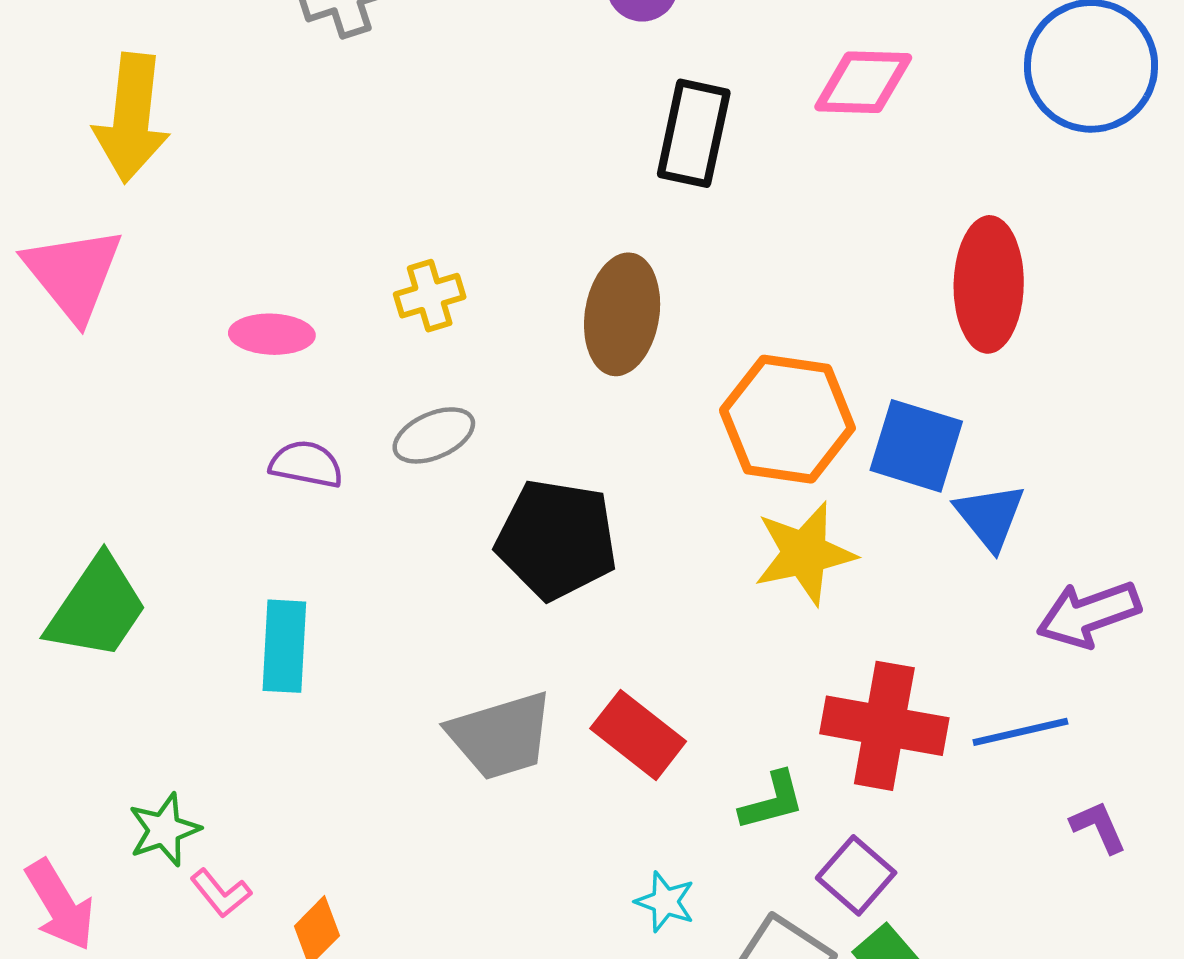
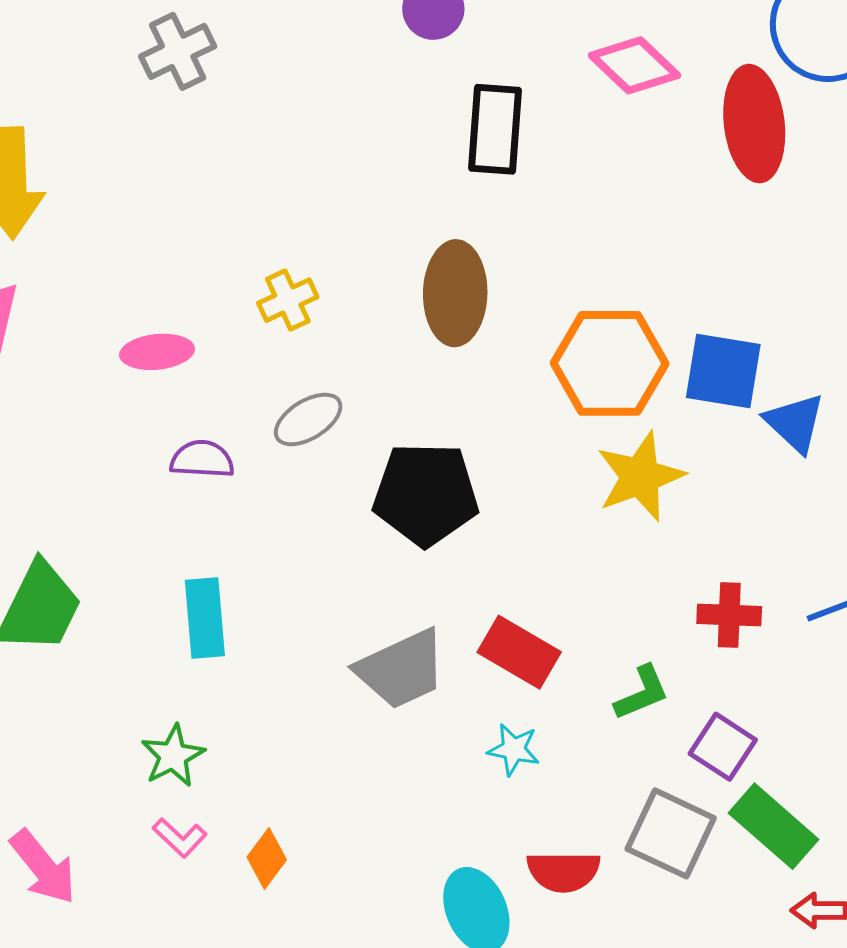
pink diamond: (863, 82) -> (634, 65), turned 50
red ellipse: (989, 284) -> (754, 124), moved
red cross: (884, 726) -> (729, 615), size x0.6
green star: (164, 830) -> (173, 756), moved
cyan star: (665, 902) -> (514, 749), moved

